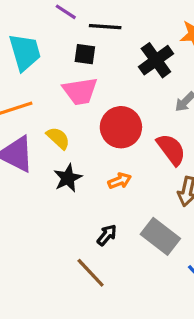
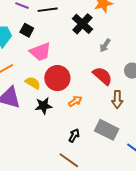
black square: (85, 54) -> (27, 30), moved, turned 32
red circle: (121, 127) -> (57, 78), moved
black star: (68, 178) -> (43, 106), turned 30

